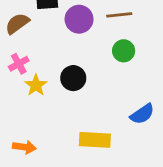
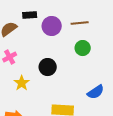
yellow star: (36, 85) -> (22, 83), moved

